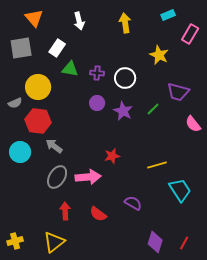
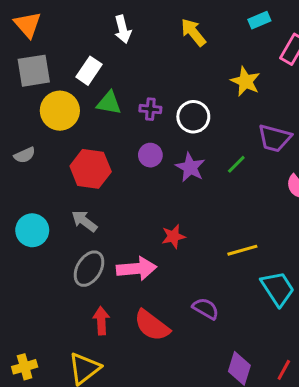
orange triangle: (34, 18) -> (28, 25), moved
yellow arrow: (125, 23) -> (193, 32), turned -30
yellow circle: (38, 87) -> (60, 111), moved
red hexagon: (38, 121) -> (91, 169), moved
red semicircle: (98, 214) -> (152, 325), size x1.4

